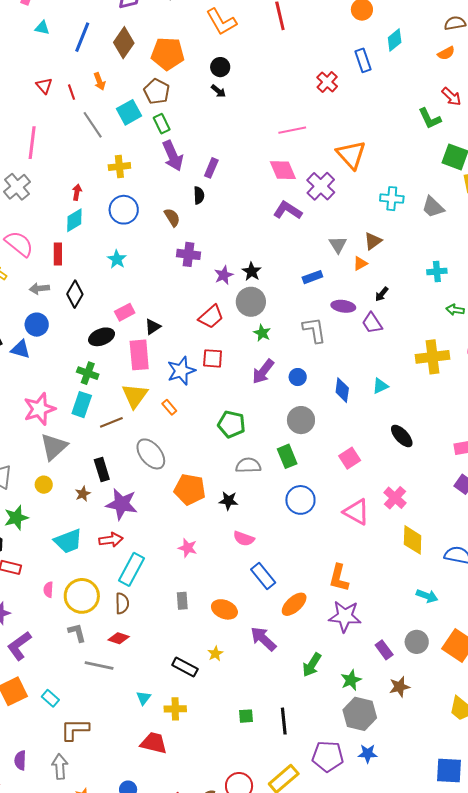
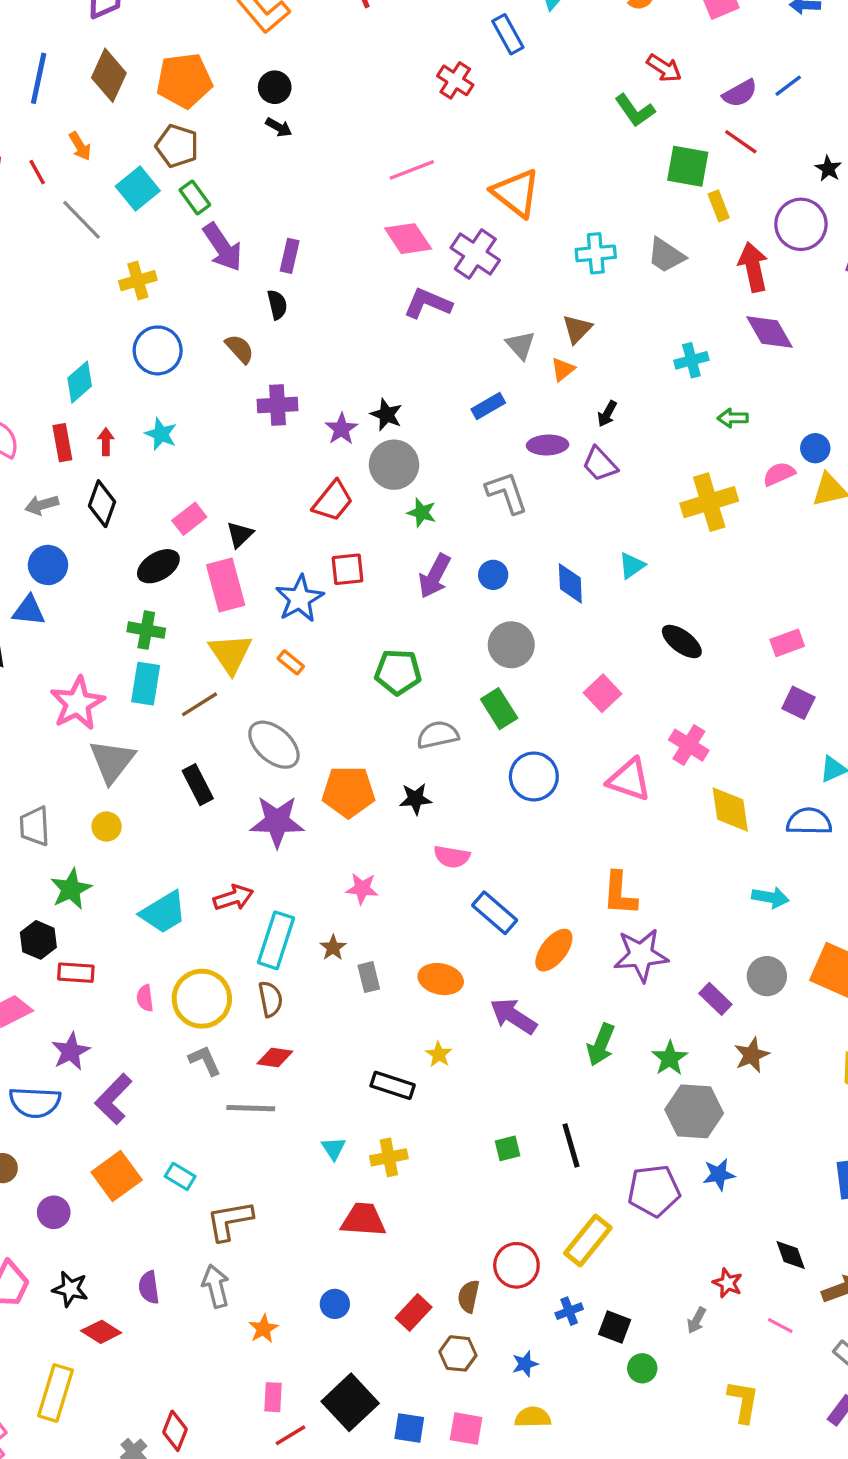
red arrow: (77, 192) -> (106, 442), moved
brown star: (83, 494) -> (333, 948), moved
purple star: (122, 504) -> (277, 822), moved

